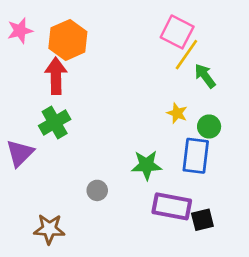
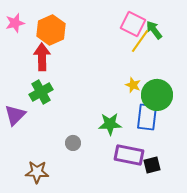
green arrow: (205, 76) -> (154, 30), moved
green circle: (209, 126) -> (157, 95), size x1.8

